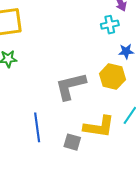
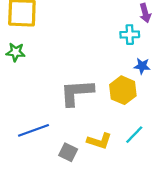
blue line: (37, 127) -> (33, 130), turned 68
yellow L-shape: (99, 127) -> (99, 141), size x0.7

